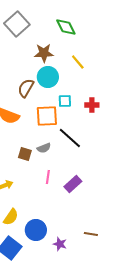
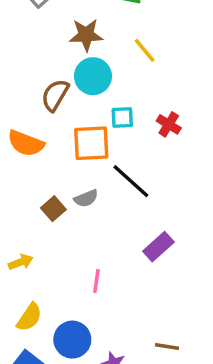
red cross: (92, 105) -> (169, 124), turned 32
brown square: (25, 154) -> (53, 209), turned 32
pink line: (48, 177) -> (96, 281), moved
purple rectangle: (73, 184) -> (158, 247), moved

